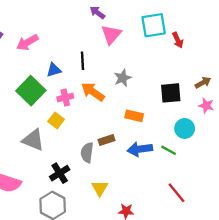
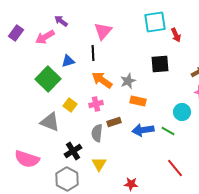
purple arrow: (97, 13) -> (61, 21), moved
pink triangle: (111, 34) -> (103, 31), moved
gray star: (123, 78) -> (128, 81), moved
black square: (171, 93) -> (160, 64), moved
pink cross: (65, 97) -> (96, 104), moved
yellow triangle: (100, 188) -> (99, 164), moved

